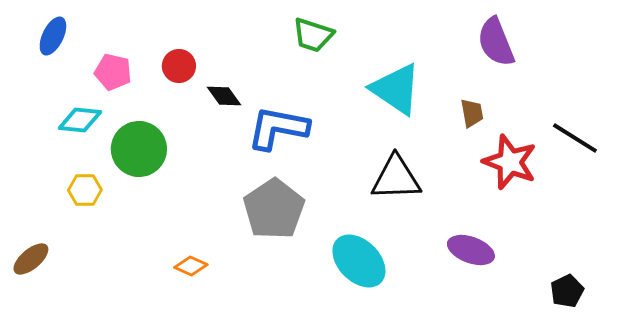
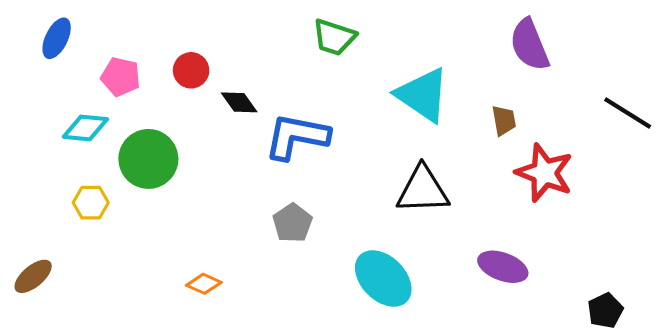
black line: (575, 138) -> (628, 113), moved
gray pentagon: (274, 209) -> (292, 223), size x0.6

